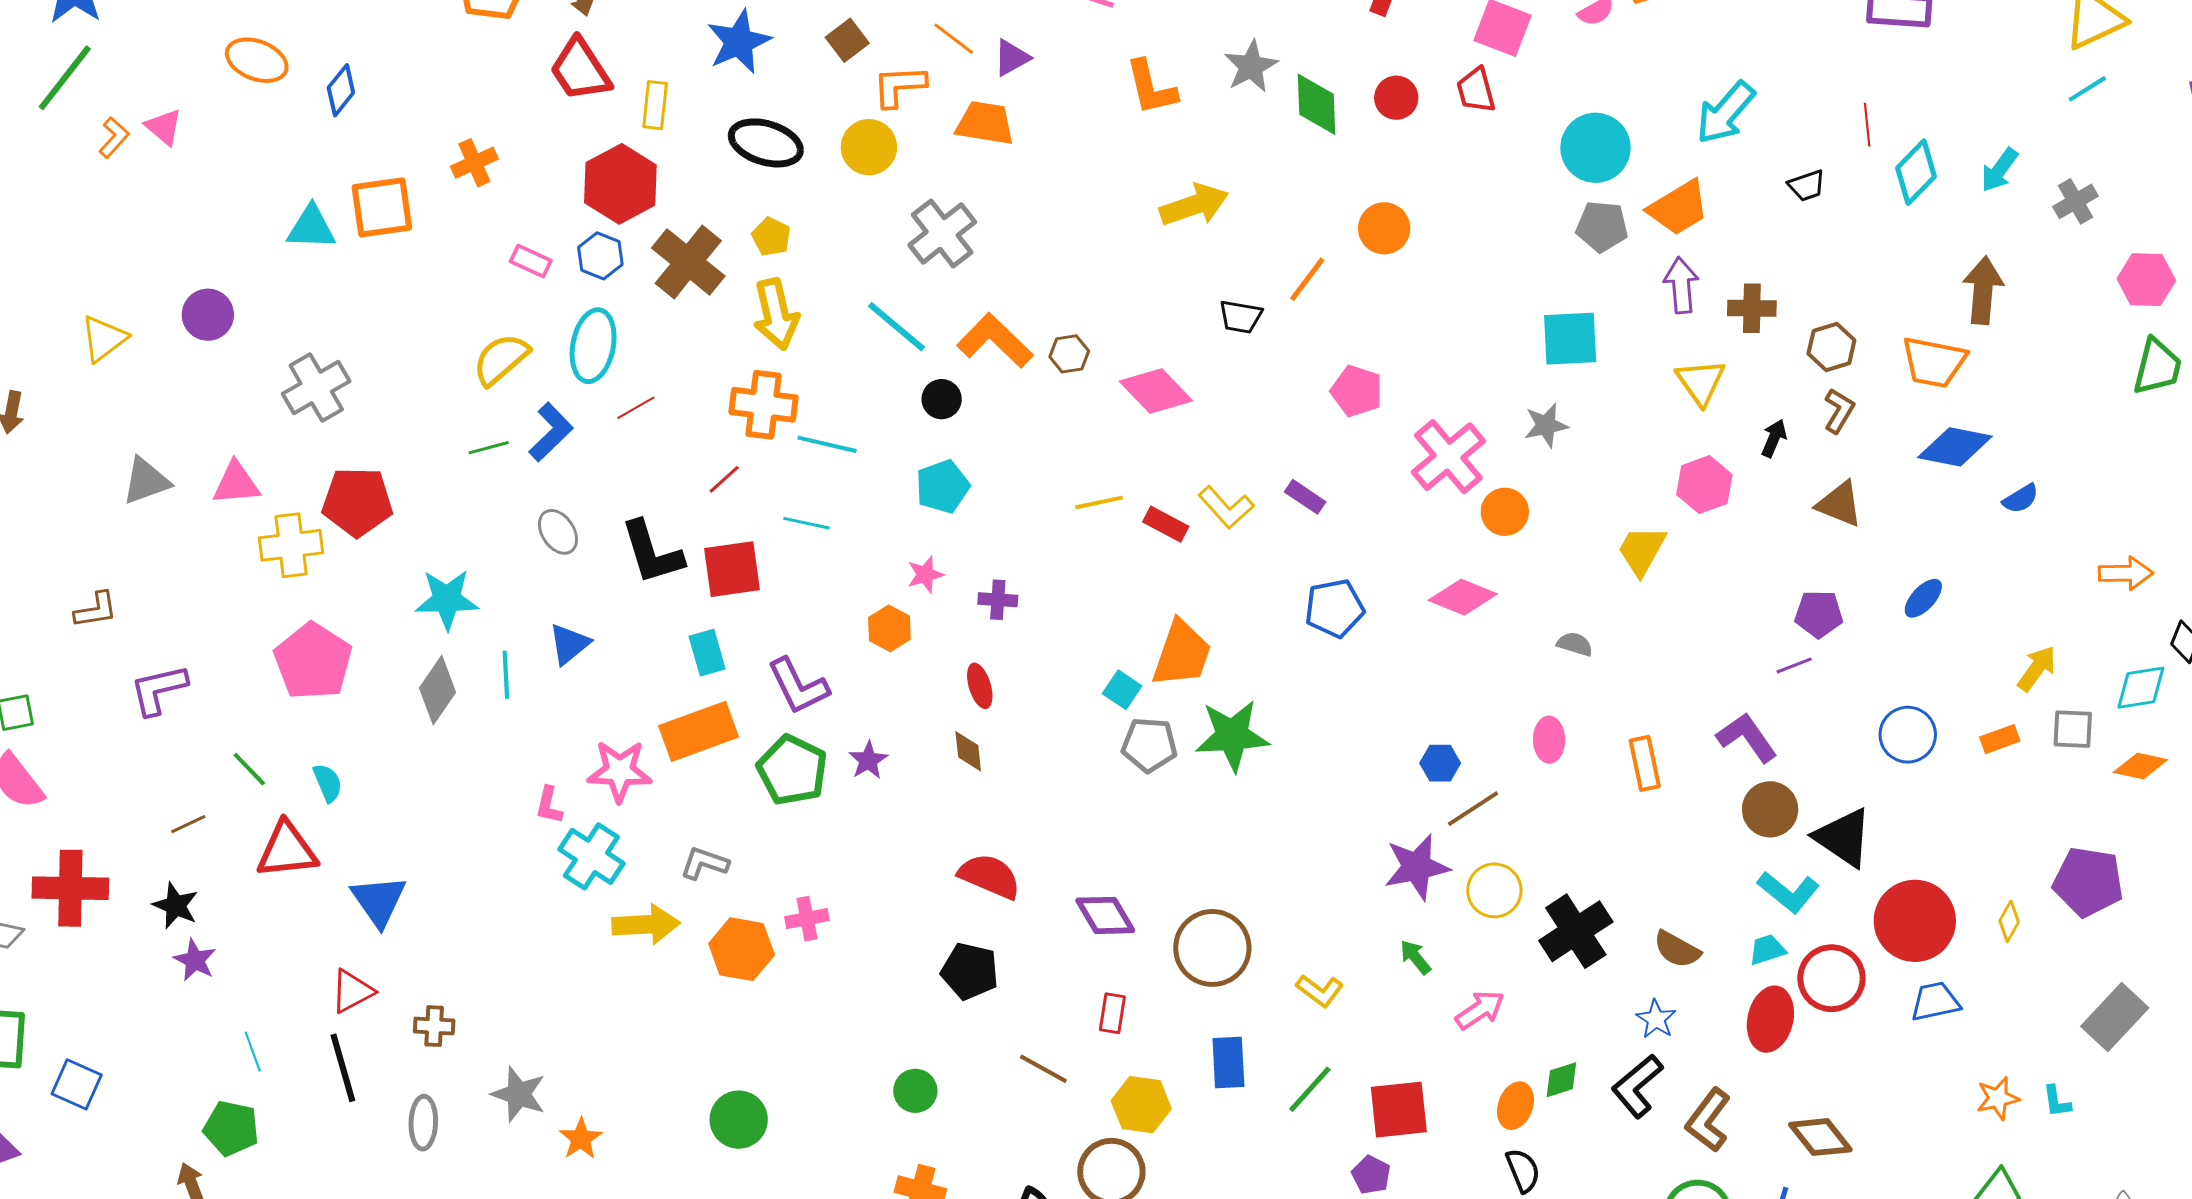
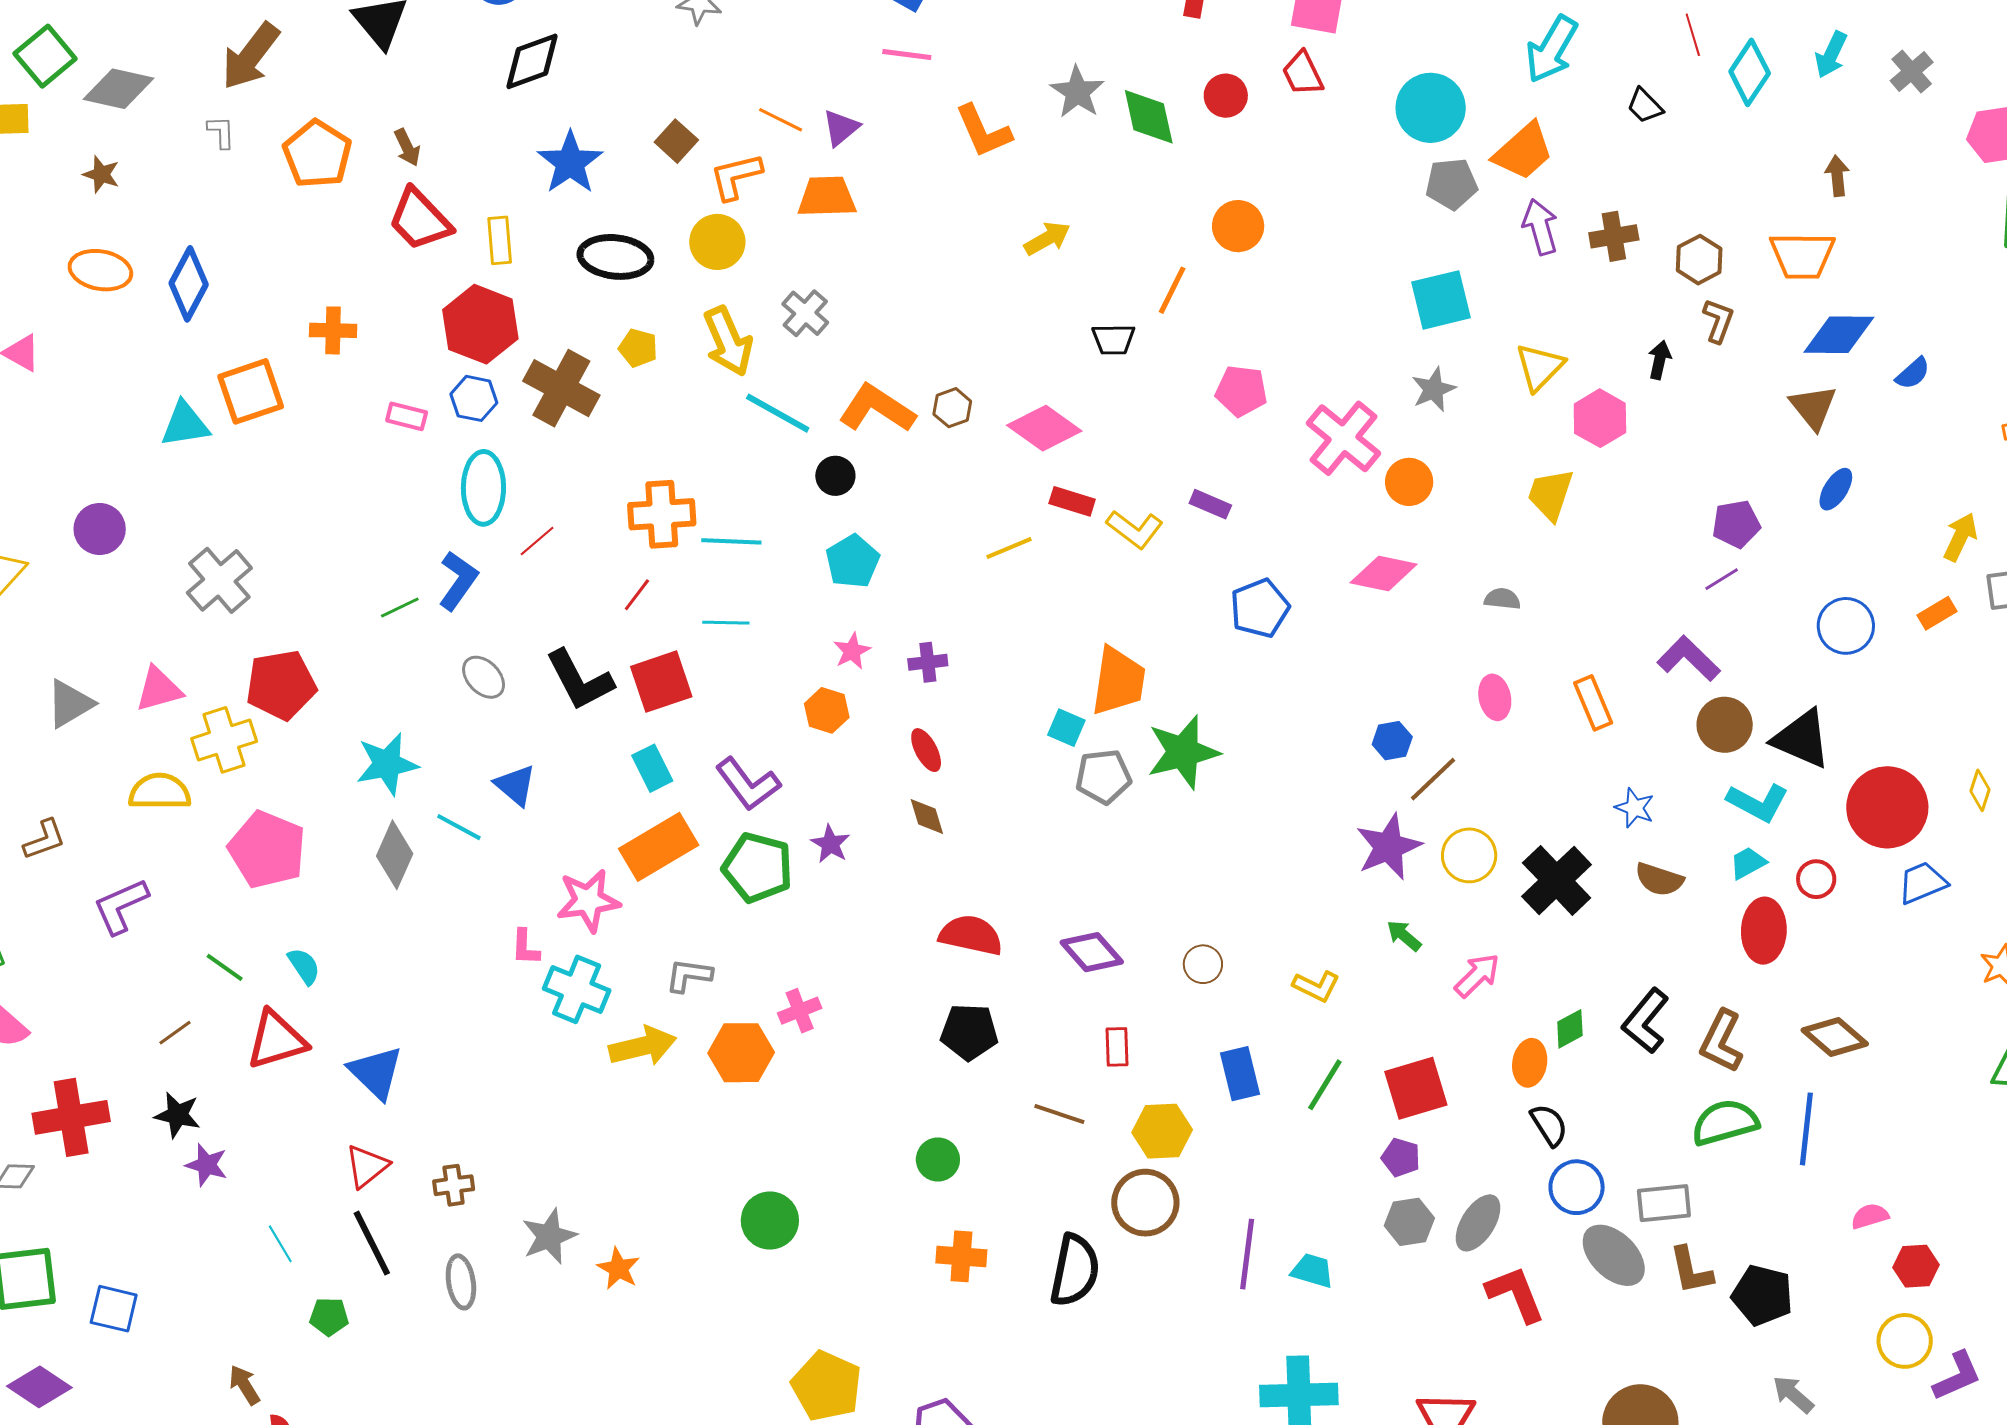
blue diamond: (341, 90) -> (189, 284), size x1.4
orange cross: (474, 163) -> (333, 330), turned 36
black trapezoid: (1807, 186) -> (1645, 106), turned 75
yellow arrow: (1194, 205) -> (1047, 238), size x0.7
gray cross: (942, 234) -> (805, 313), size x0.7
brown arrow: (1983, 290) -> (1837, 176), size x0.6
yellow arrow: (776, 314) -> (728, 341), moved
yellow semicircle: (501, 359) -> (160, 792), moved, turned 52
yellow triangle: (1701, 382) -> (1540, 367), moved, turned 30
brown triangle: (1840, 504) -> (1813, 407), moved, turned 40
red rectangle: (1166, 524) -> (1072, 501), moved
blue triangle: (569, 644) -> (515, 785), turned -30
cyan line: (506, 675) -> (459, 827), turned -48
brown circle: (1212, 948) -> (1203, 964), size x0.5
red circle: (1831, 978) -> (1816, 879), size x0.6
blue star: (1656, 1019) -> (1635, 808), moved
gray star: (519, 1094) -> (549, 1236), turned -30
green pentagon: (231, 1128) -> (329, 1317), moved, size x0.7

